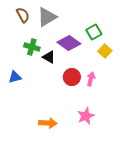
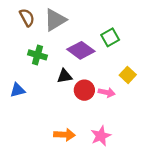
yellow square: (105, 51) -> (128, 75), moved
black triangle: (49, 57) -> (64, 76), moved, turned -40
pink arrow: (91, 79) -> (107, 92), turned 88
orange arrow: (48, 123) -> (64, 135), moved

